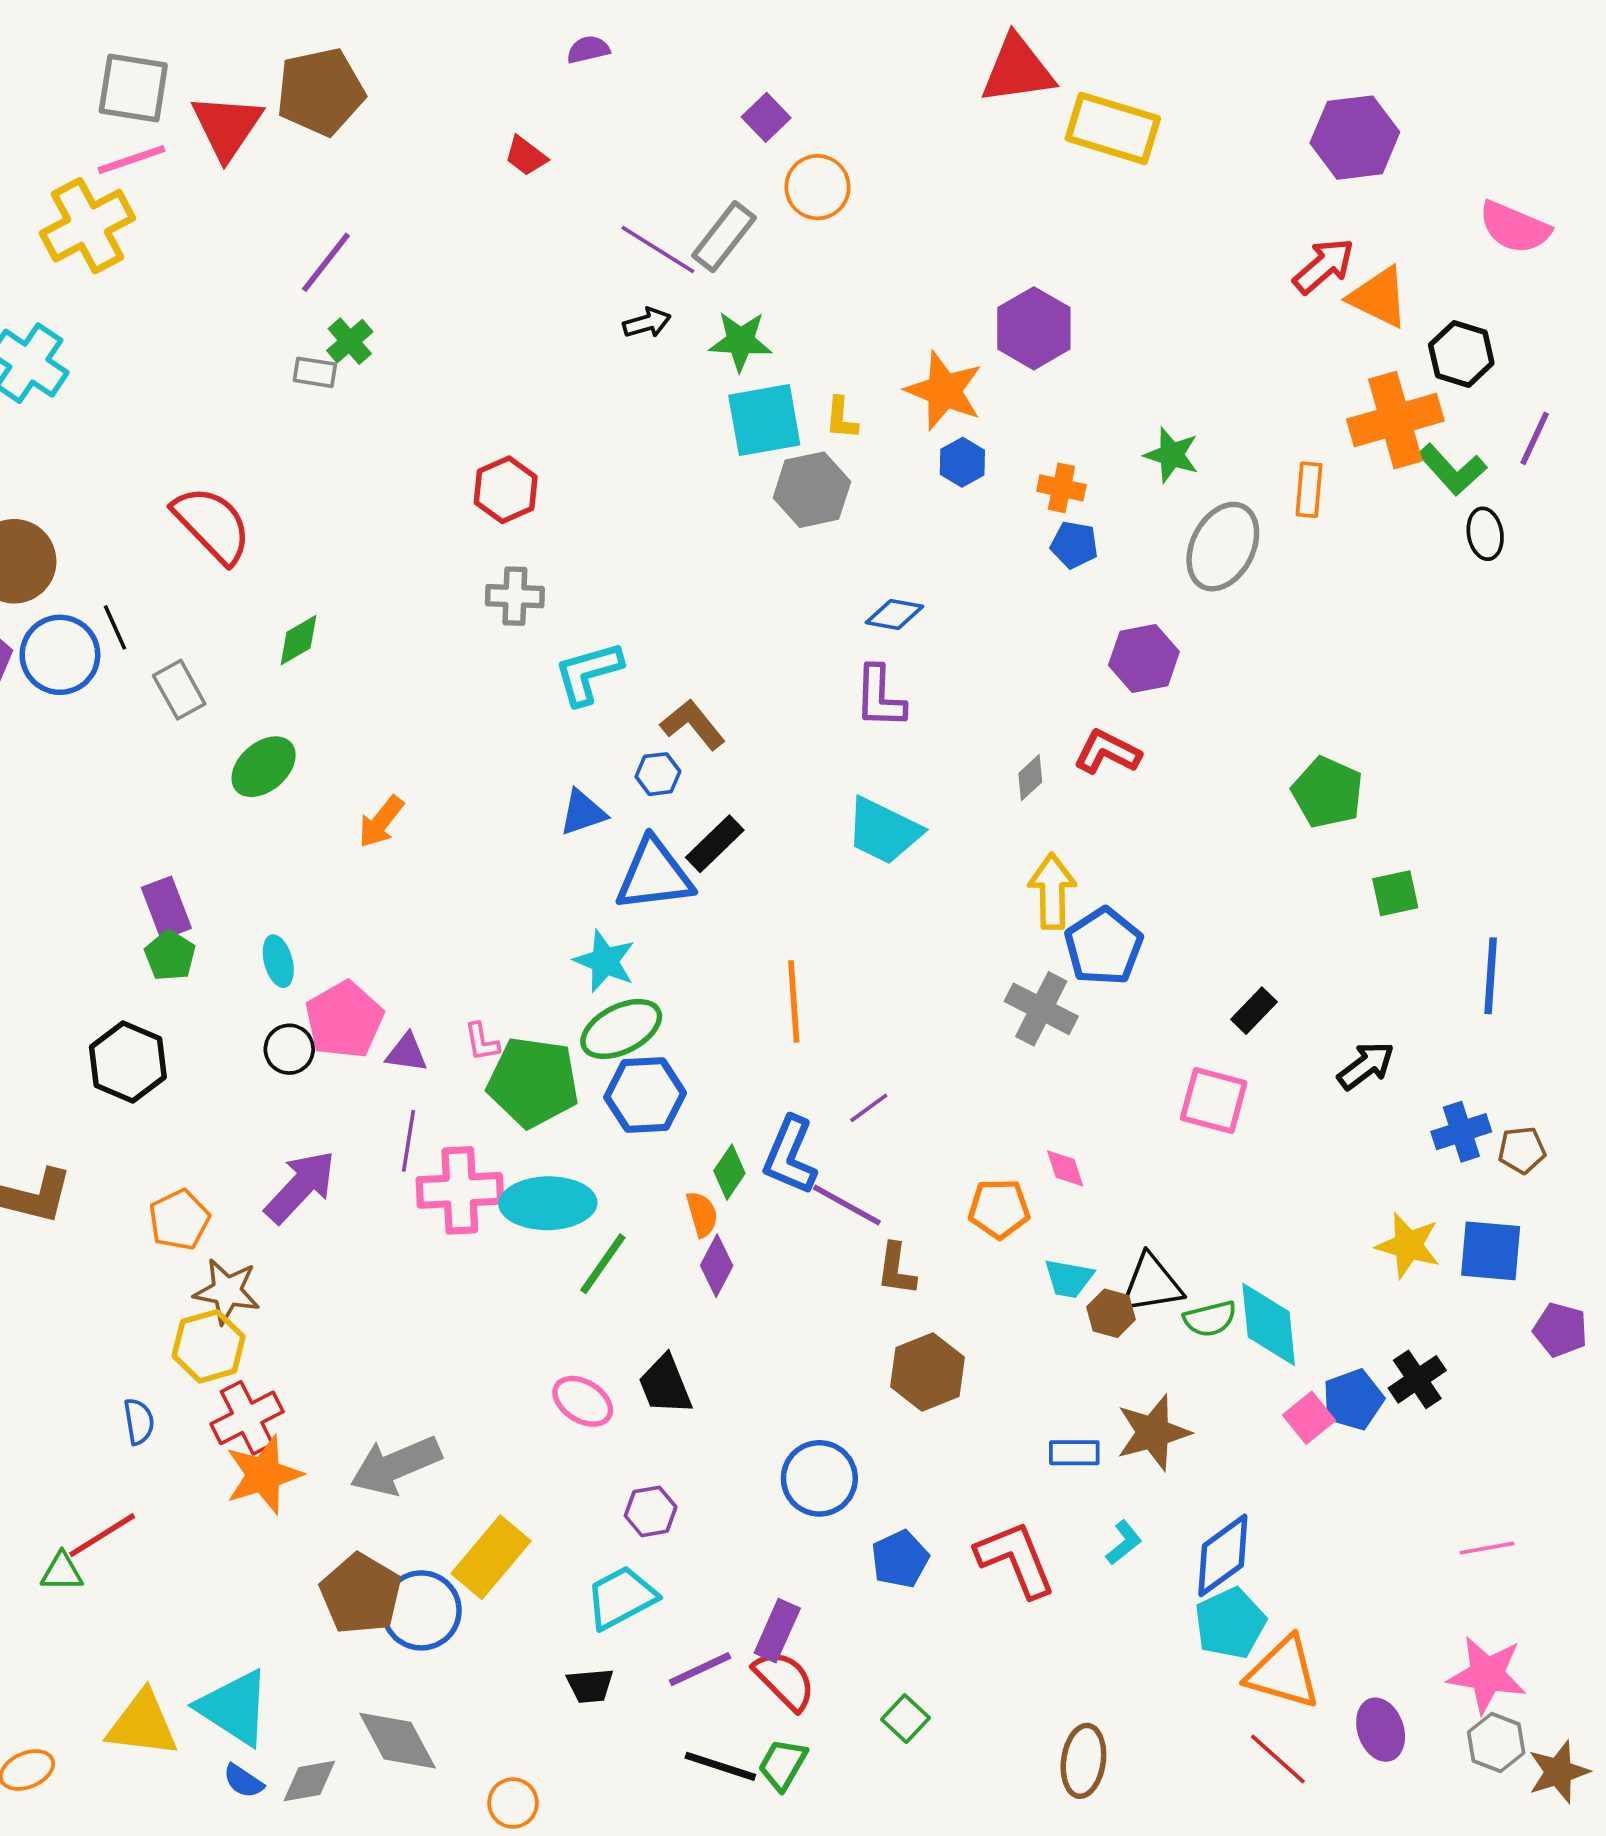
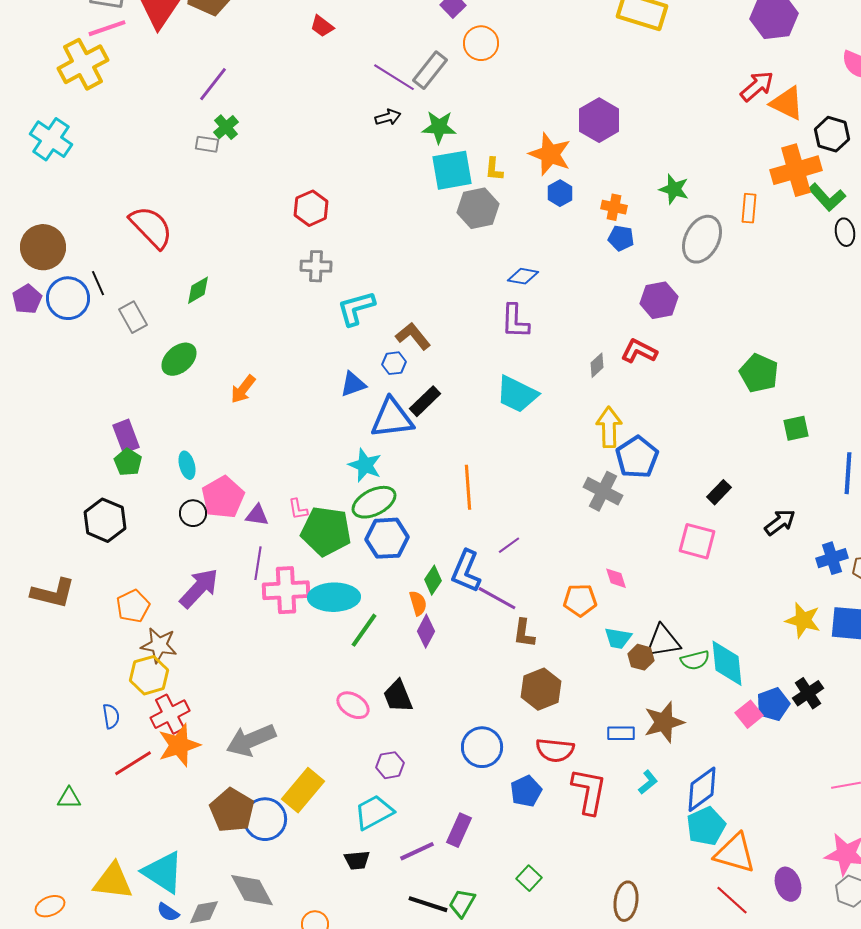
red line: (102, 1535) -> (133, 763), moved
red L-shape: (1016, 1559) -> (589, 791), turned 33
red semicircle: (784, 1680) -> (555, 750), moved, turned 141

